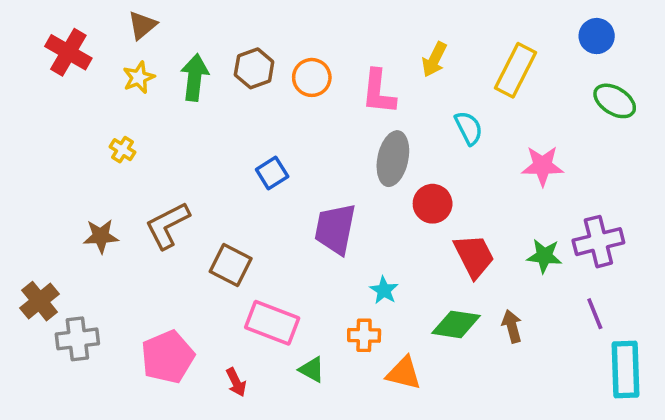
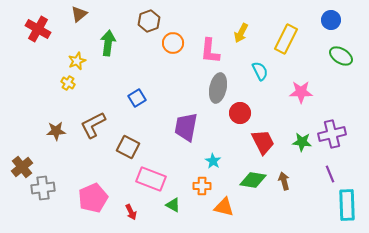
brown hexagon: (254, 68) -> (149, 21), moved
yellow star: (139, 77) -> (77, 61), moved
blue square: (272, 173) -> (137, 98), moved

